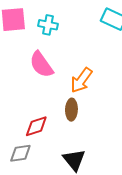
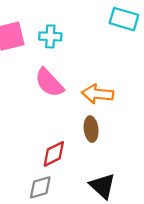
orange arrow: (81, 80) -> (98, 94), turned 68

